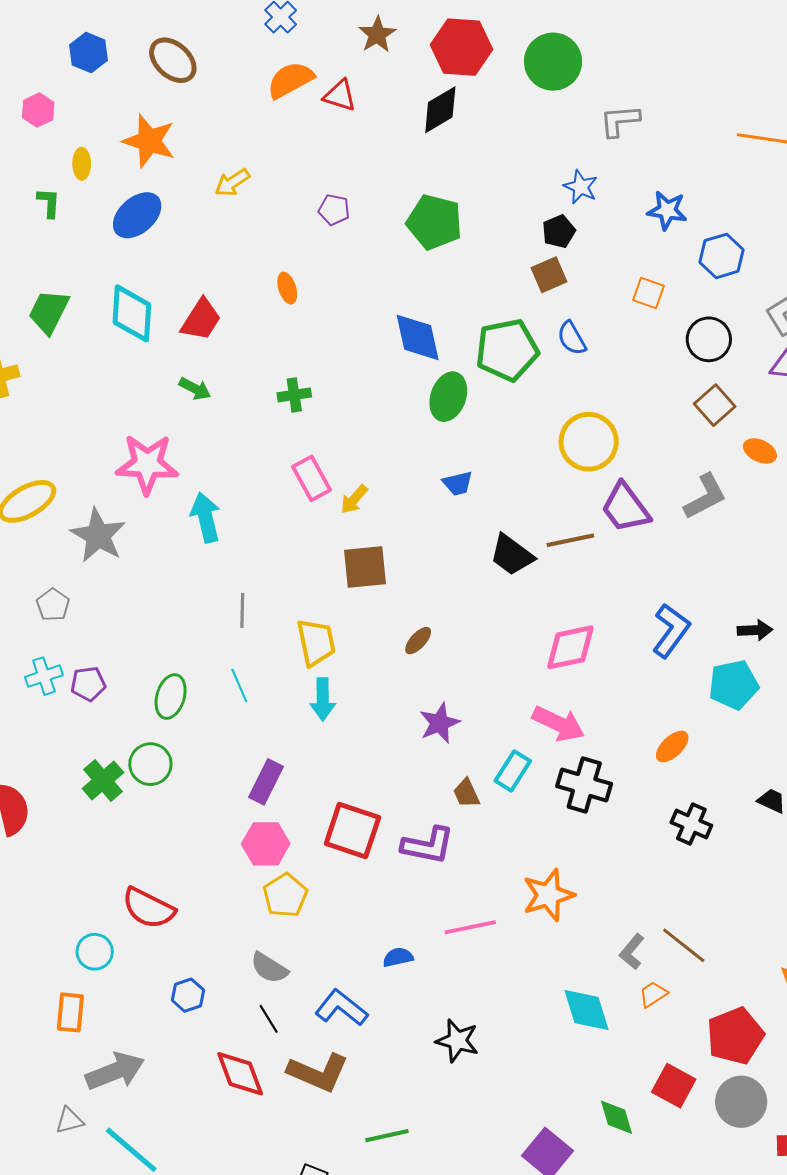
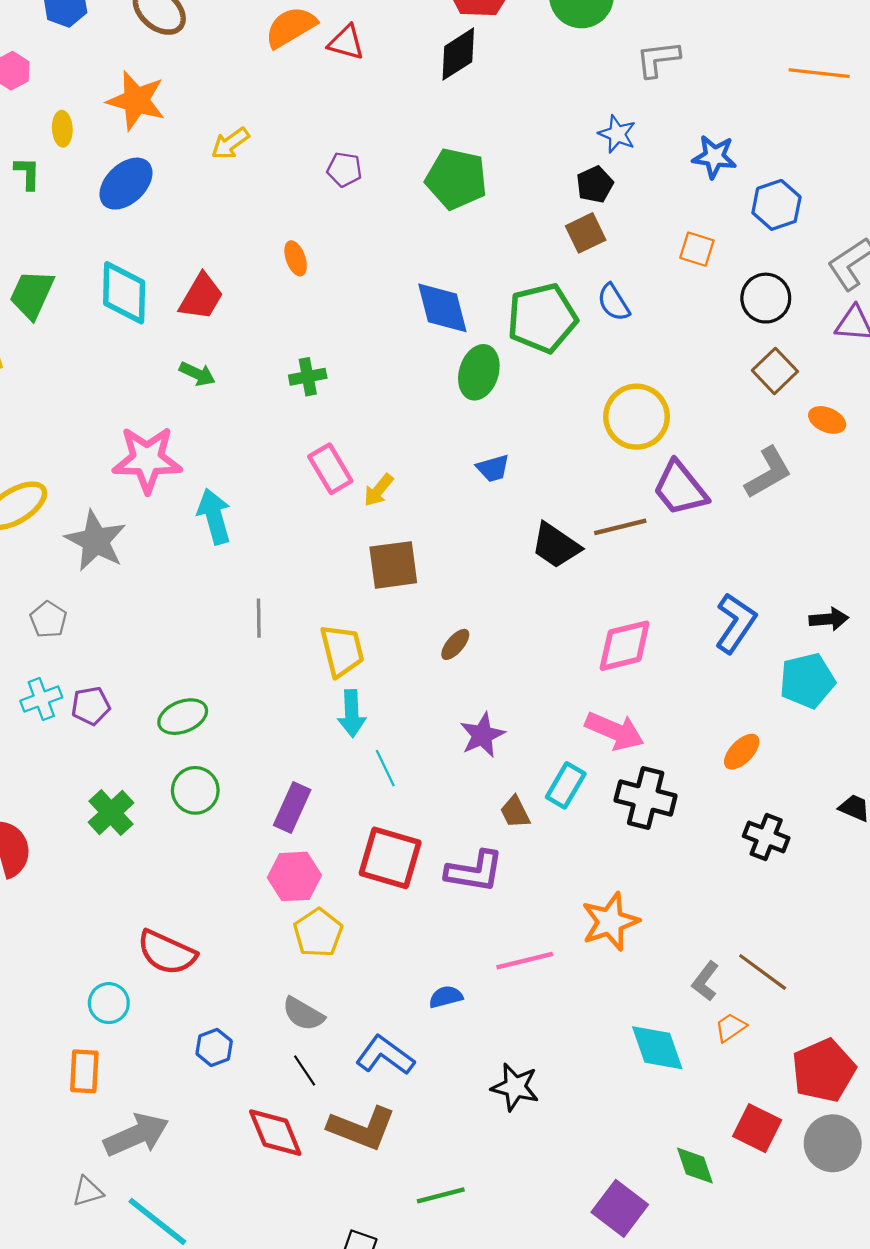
cyan line: (239, 686) -> (385, 768), moved
green ellipse: (171, 697) -> (183, 717), turned 54
green circle: (150, 764) -> (195, 790), moved

